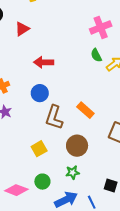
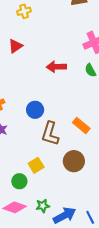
red arrow: (44, 62) -> (56, 67), moved
green star: (73, 172) -> (43, 206), moved
green circle: (42, 182) -> (19, 181), moved

